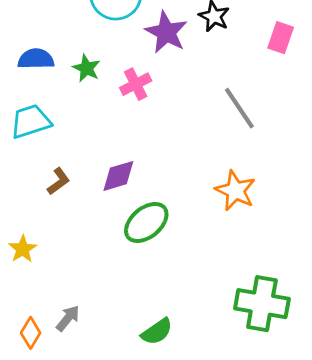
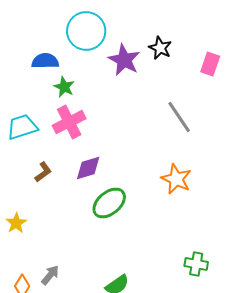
blue semicircle: (36, 59) -> (45, 61), moved
pink cross: (136, 84) -> (69, 122), moved, size x1.4
green cross: (262, 304) -> (196, 264), size x0.6

